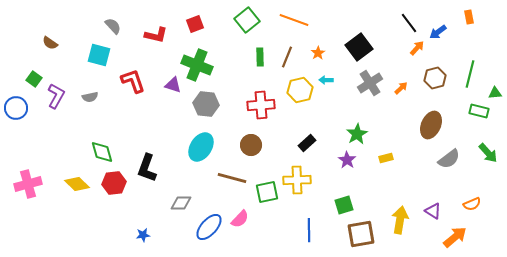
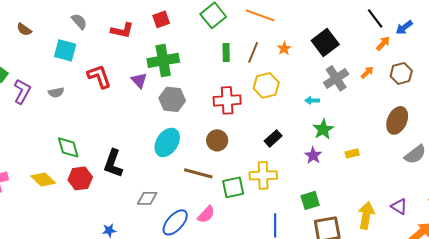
brown semicircle: (50, 43) -> (24, 29), moved
green cross: (197, 65) -> (163, 60), turned -32
cyan arrow: (326, 80) -> (312, 100), moved
purple triangle: (173, 85) -> (139, 80), turned 30
orange arrow: (401, 88) -> (367, 72), moved

